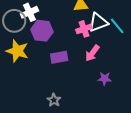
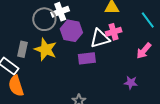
white triangle: (98, 22) -> (100, 39), moved
cyan line: (117, 26) -> (148, 20), moved
pink arrow: (92, 53) -> (144, 51), moved

